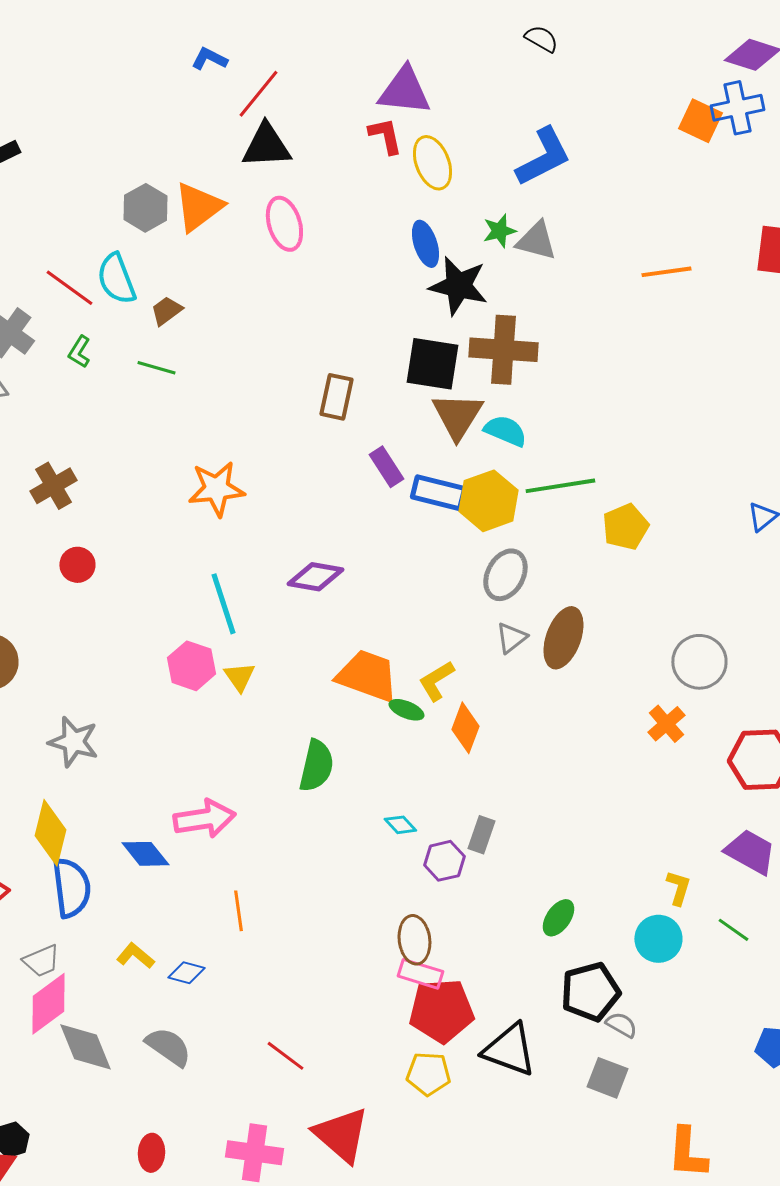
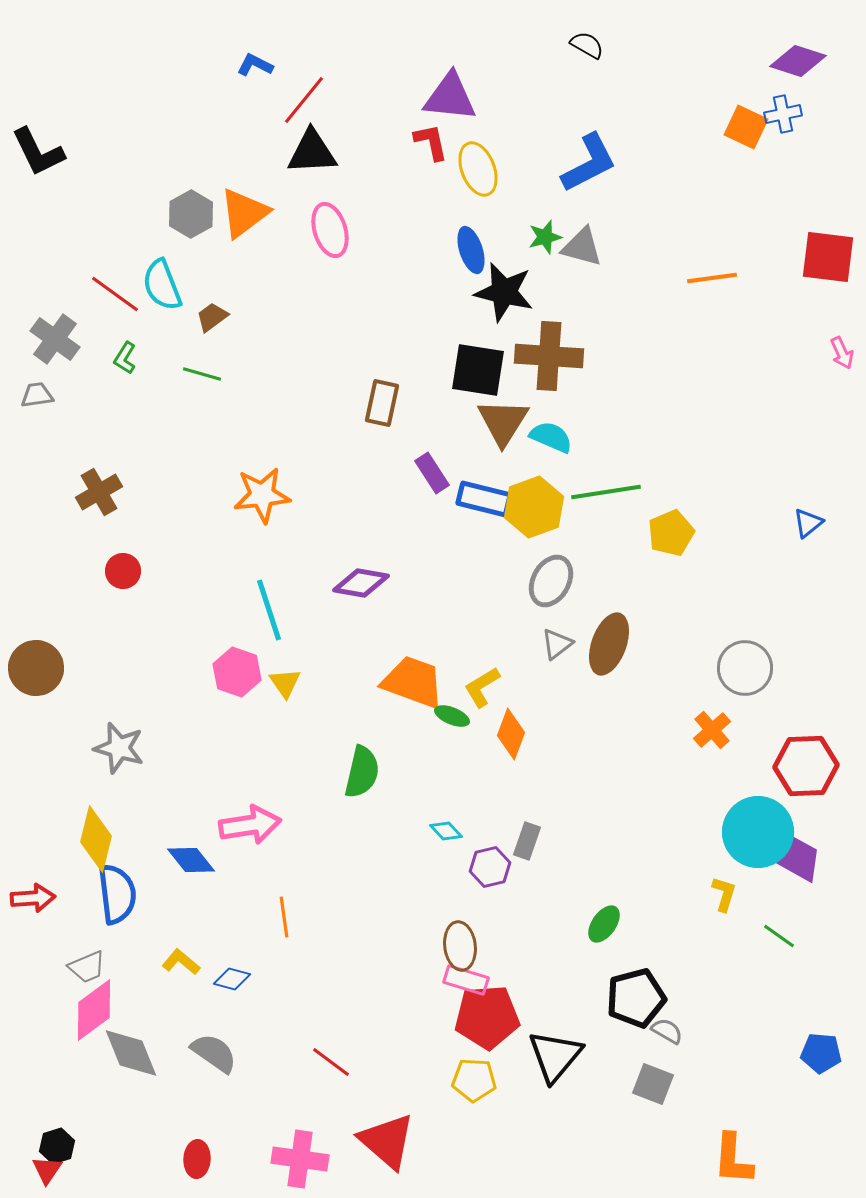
blue cross: (737, 108) -> (783, 114), size x0.7
cyan circle: (658, 939) -> (758, 832), moved, size x1.5
black triangle: (509, 1050) -> (555, 1056), turned 50

